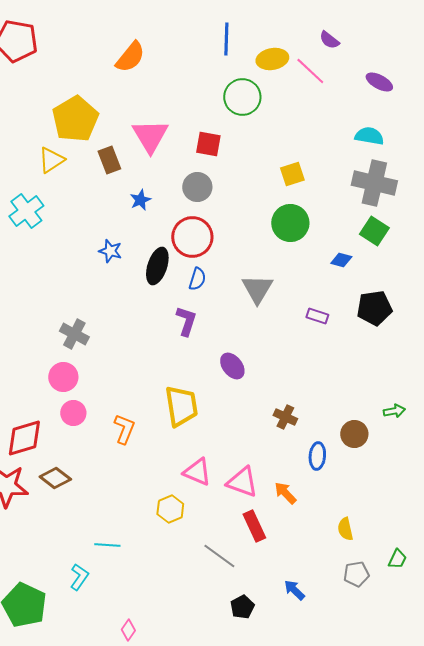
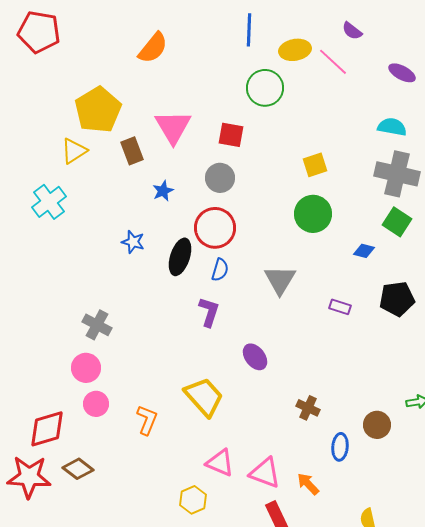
yellow trapezoid: (181, 406) -> (204, 397), turned -33

